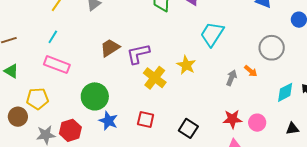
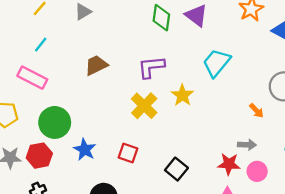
cyan line: (53, 37) -> (41, 45), moved
purple L-shape: (138, 54) -> (151, 67), moved
gray arrow: (231, 78) -> (247, 145), moved, turned 63
green circle: (95, 96) -> (55, 122), moved

